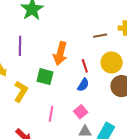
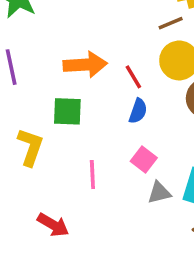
brown line: (100, 36) -> (171, 23), moved
orange arrow: (60, 53) -> (85, 65), turned -95

